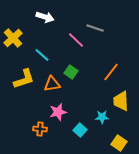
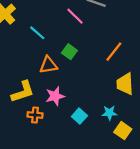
yellow L-shape: (24, 79) -> (23, 92), moved
cyan star: (102, 117) -> (109, 113), moved

